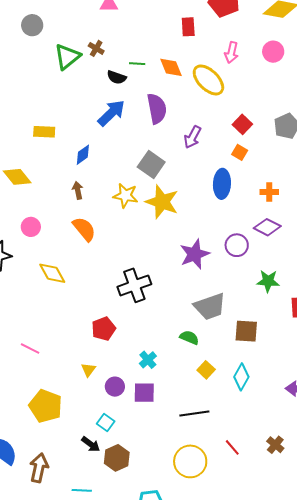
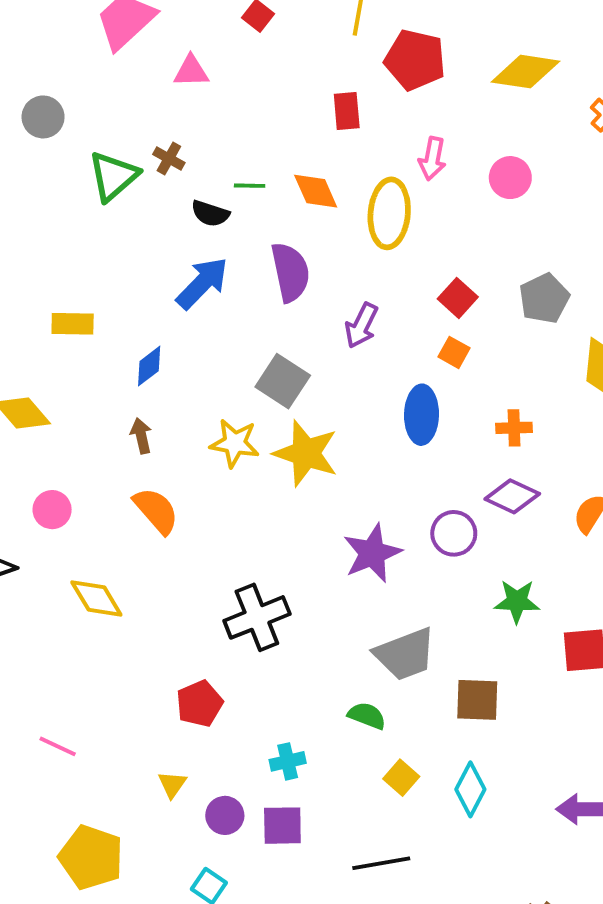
pink circle: (273, 52) -> (510, 178), moved
yellow ellipse: (208, 80) -> (389, 213), turned 52
cyan cross: (148, 360) -> (288, 761), turned 30

